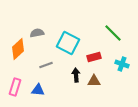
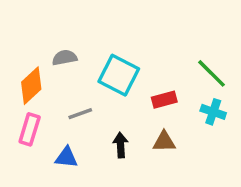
green line: (113, 33) -> (211, 73), moved
black arrow: (76, 75) -> (120, 145), moved
pink rectangle: (15, 87) -> (30, 129), moved

